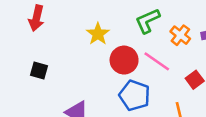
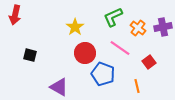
red arrow: (36, 18) -> (15, 15), moved
red circle: (124, 60) -> (85, 53), moved

